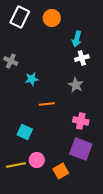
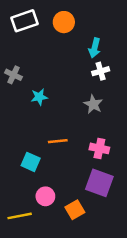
white rectangle: (20, 17) -> (25, 21), turned 45
orange line: (47, 104) -> (58, 141), moved
yellow line: (16, 165) -> (20, 216), moved

